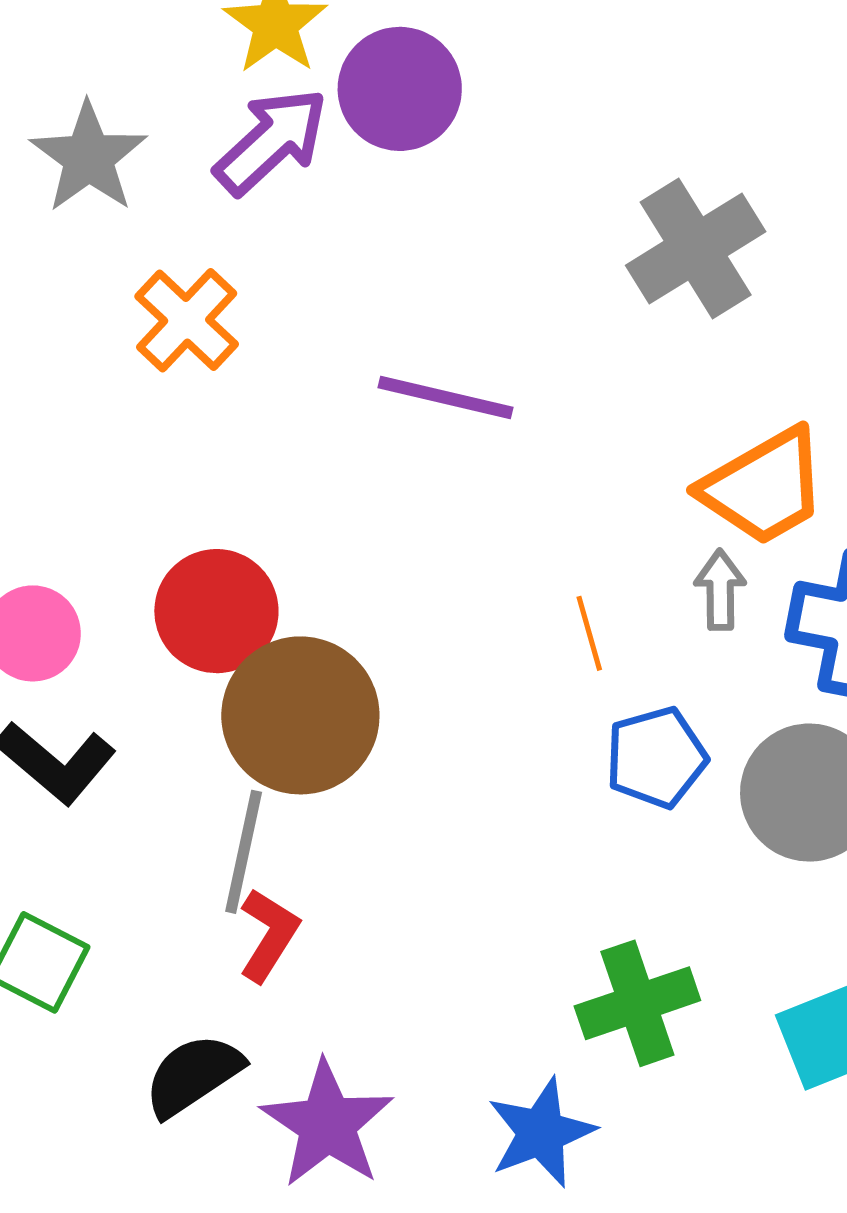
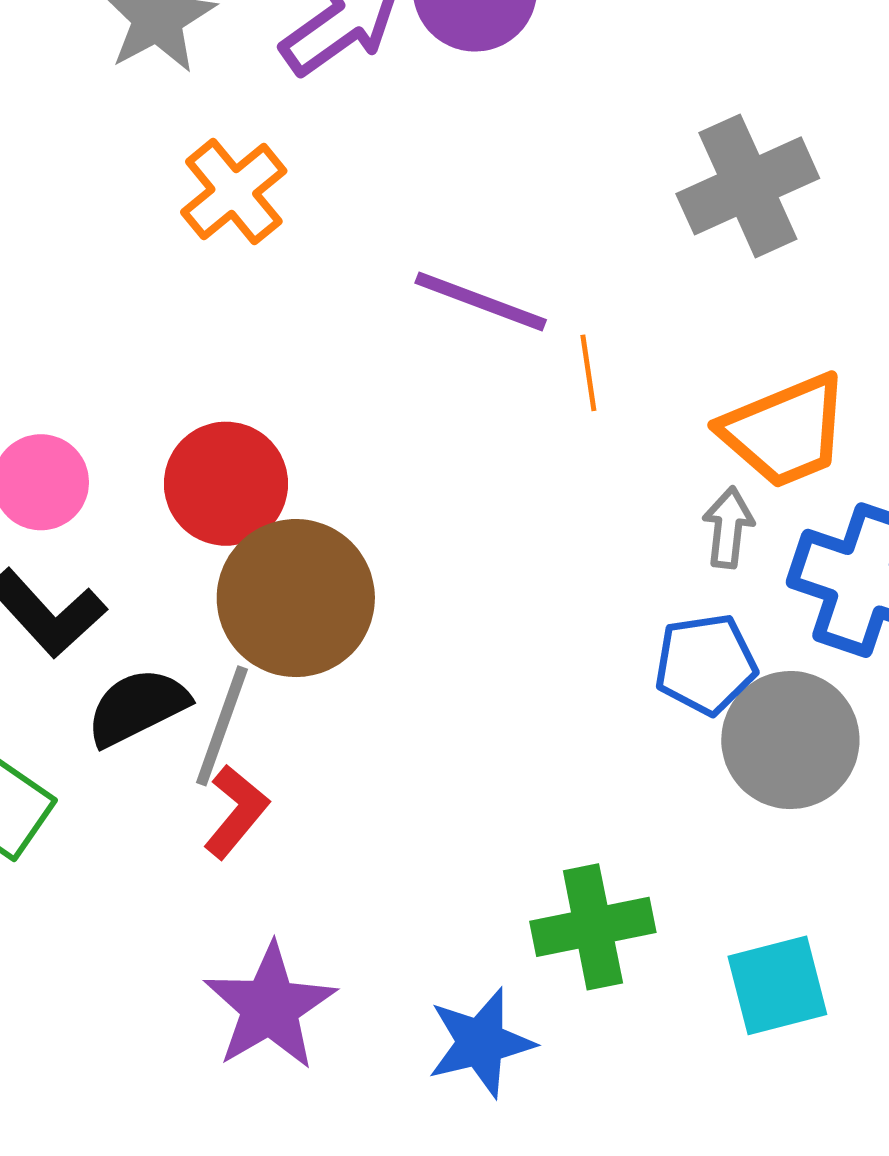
orange line: (589, 633) -> (588, 373), moved
blue pentagon: (656, 758) -> (706, 664), moved
black semicircle: (193, 1075) -> (137, 707), moved

